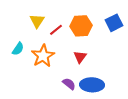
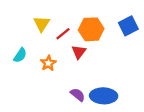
orange star: (43, 56) -> (48, 63), size x0.6
red triangle: (80, 57) -> (79, 52), moved

